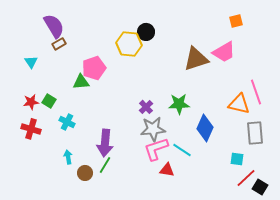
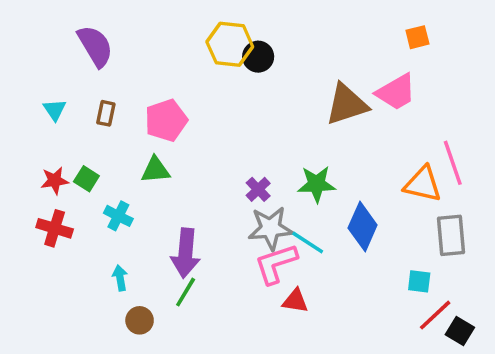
brown rectangle: (59, 44) -> (106, 113), moved, turned -48
yellow hexagon: (129, 44) -> (230, 44), moved
green triangle: (81, 82) -> (155, 170), moved
cyan line: (182, 150) -> (308, 242), moved
brown circle: (85, 173) -> (140, 320), moved

